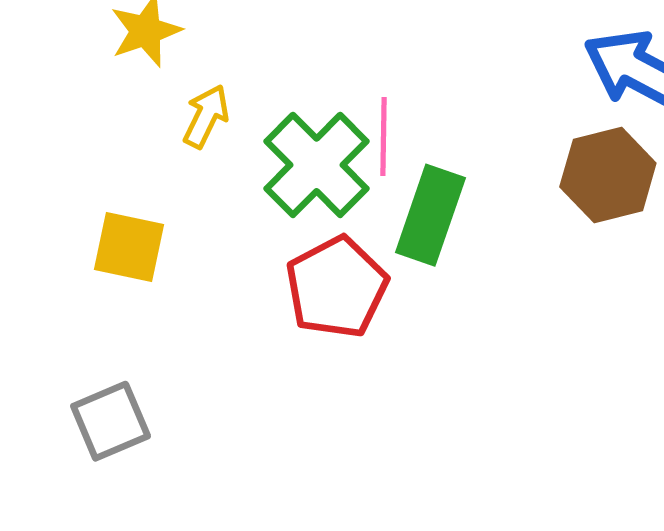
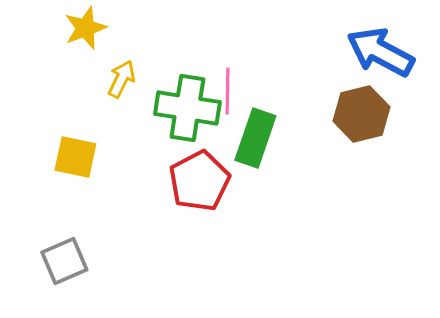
green cross: (317, 165) -> (187, 108), turned -36

